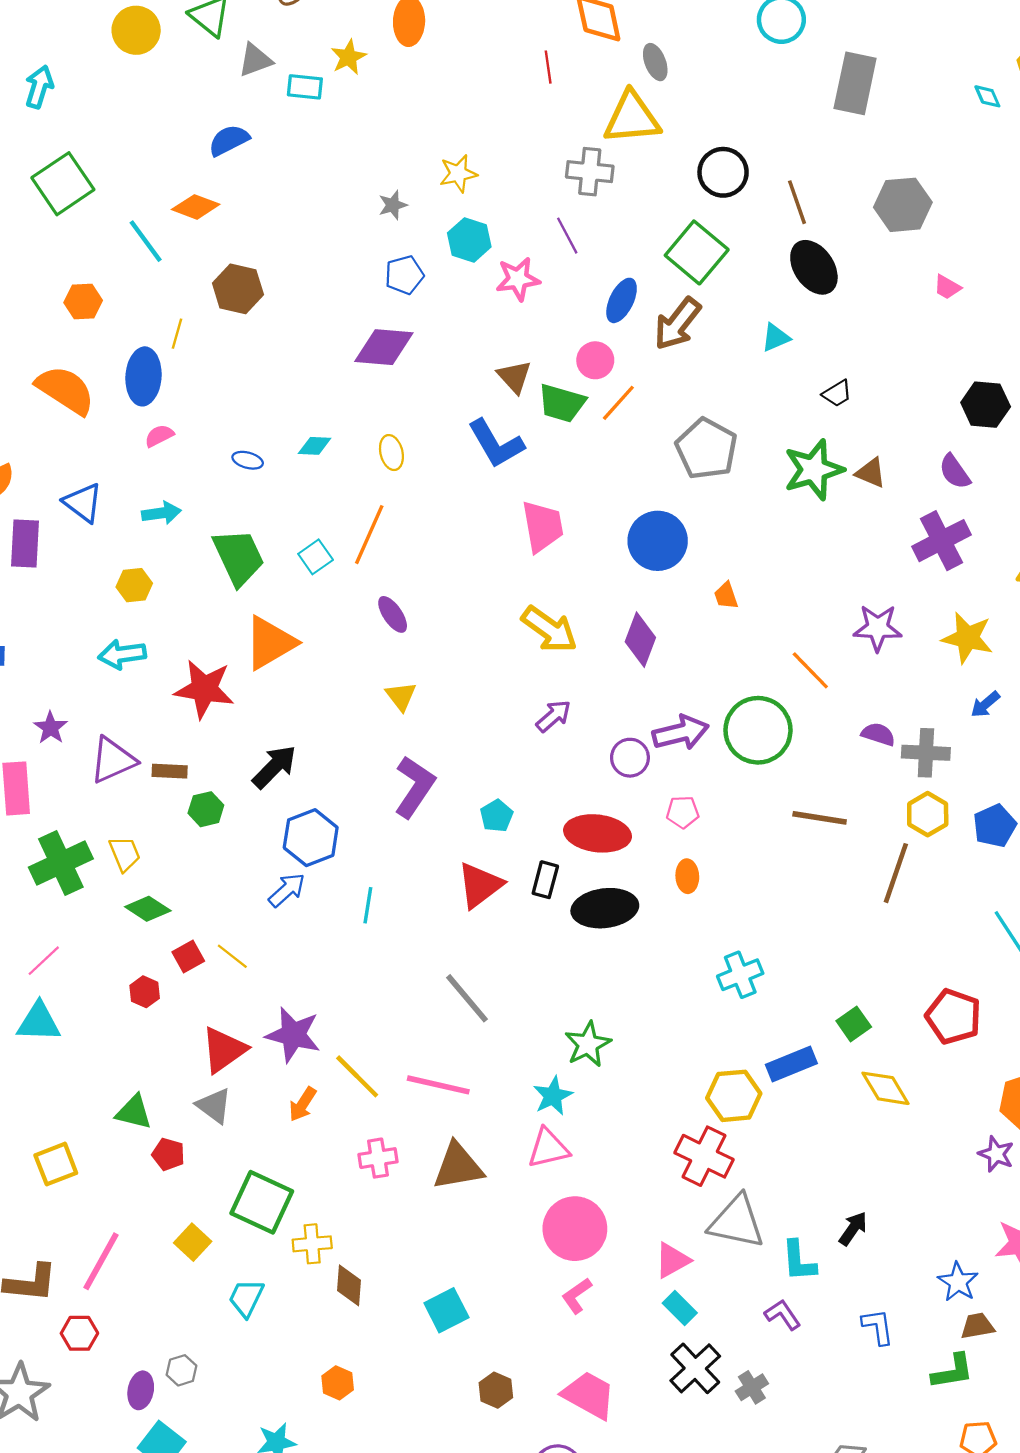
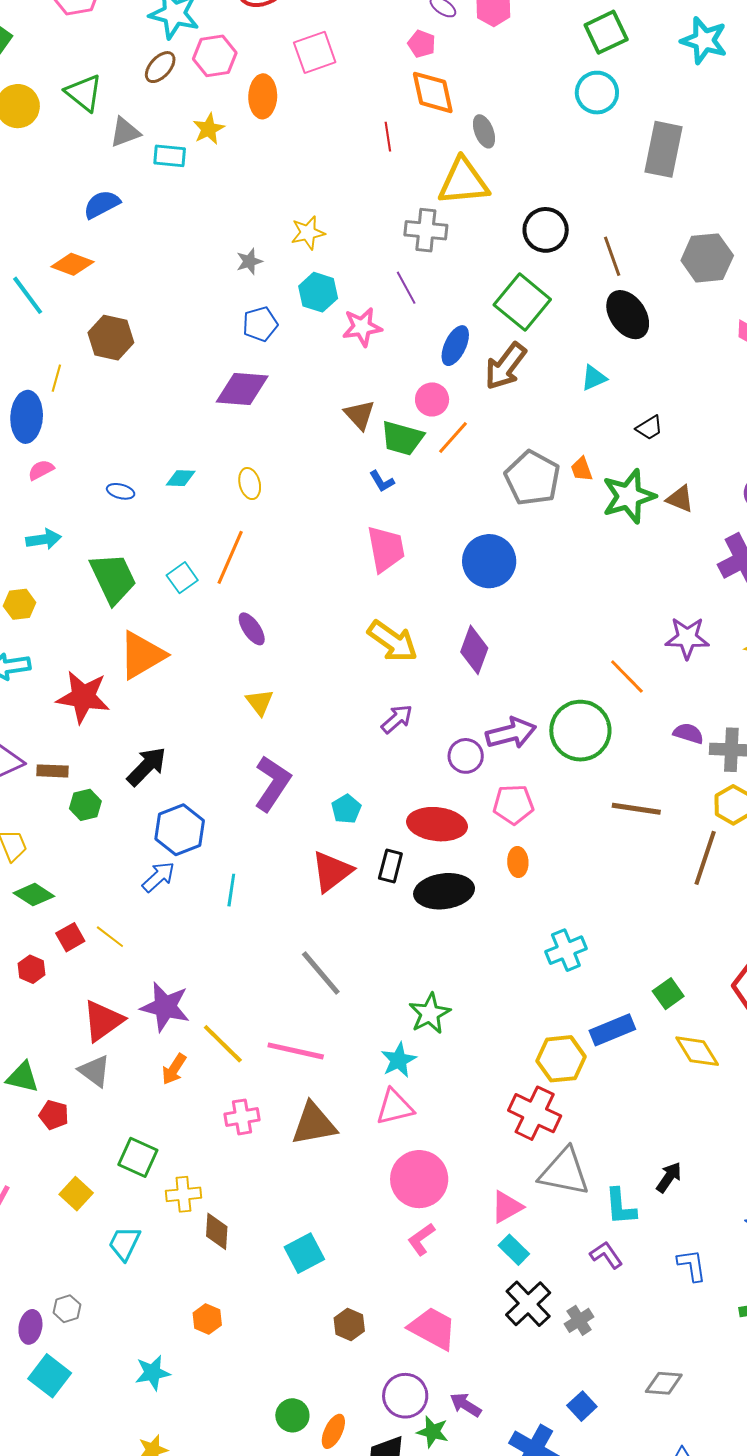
blue L-shape: (496, 444) -> (382, 481), moved, size x0.5
orange trapezoid: (726, 596) -> (582, 469), moved
pink pentagon: (683, 812) -> (513, 804), size x1.4
green square: (262, 1202) -> (138, 1157), size x0.7

